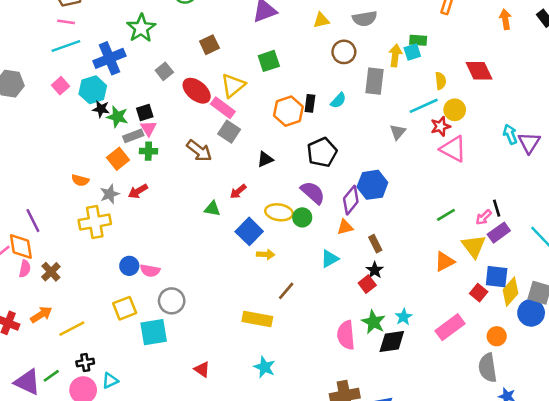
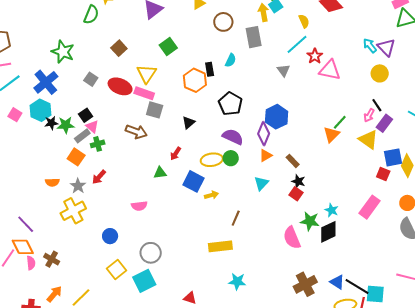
yellow circle: (455, 110) -> (380, 73), moved
orange triangle: (445, 262) -> (331, 134), moved
pink semicircle: (150, 271) -> (139, 206), moved

